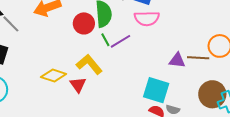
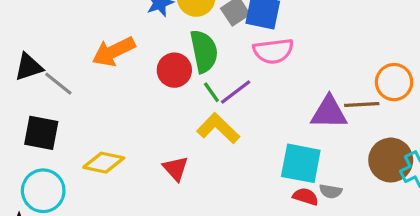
purple triangle: (177, 60) -> (329, 112), size x1.4
yellow L-shape: (89, 64) -> (218, 128), moved
yellow diamond: (54, 76) -> (104, 163), moved

